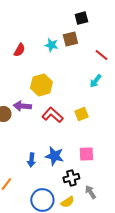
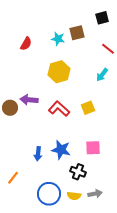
black square: (81, 18) -> (102, 18), moved
yellow hexagon: (41, 85) -> (59, 72), moved
black cross: (71, 178) -> (78, 172), turned 35
gray arrow: (90, 192) -> (95, 194), moved, turned 112
yellow semicircle: (67, 202) -> (74, 196), turned 40

